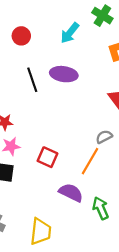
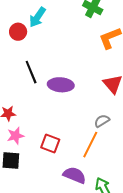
cyan arrow: (70, 33) -> (37, 17), moved
purple ellipse: (64, 74) -> (61, 85), moved

